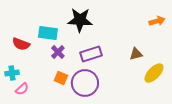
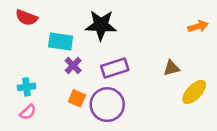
red semicircle: (21, 44) -> (26, 18), moved
cyan cross: (12, 73) -> (26, 87), moved

